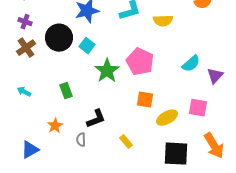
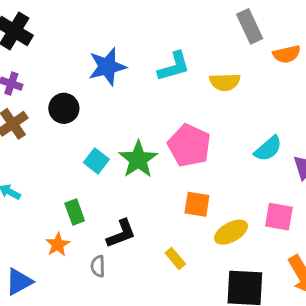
black circle: (59, 38) -> (64, 108), size x0.7
cyan square: (87, 46) -> (96, 161), moved
green rectangle: (66, 91) -> (75, 212), moved
yellow rectangle: (126, 142) -> (175, 258), moved

